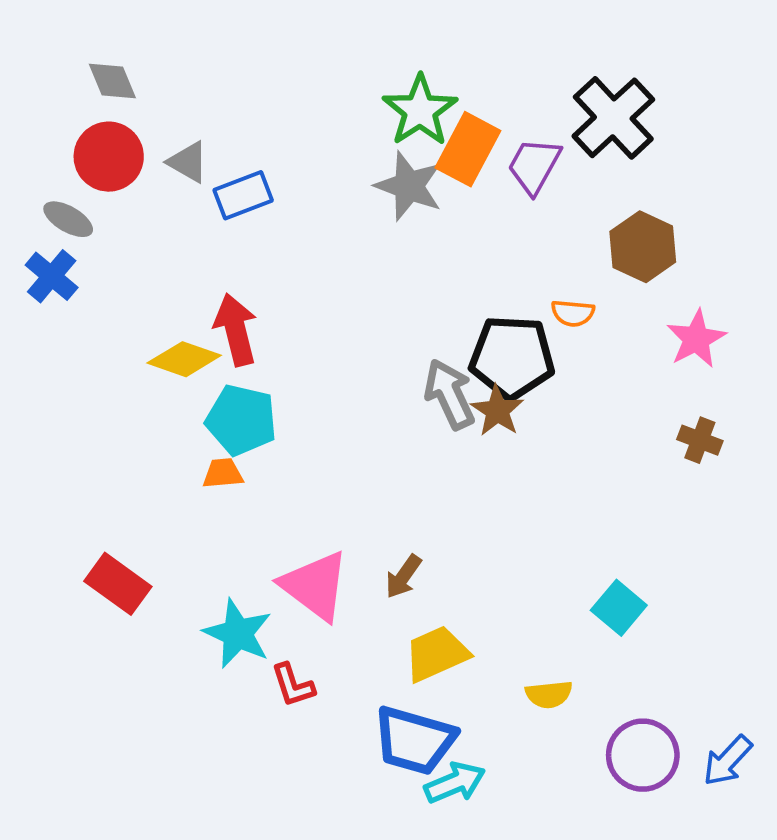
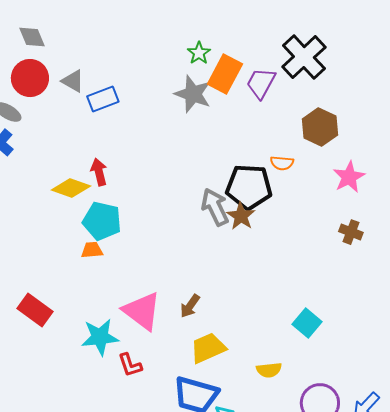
green star: (420, 111) -> (199, 53), size x0.6
red arrow: (236, 330) -> (99, 172), size x0.7
cyan star: (238, 634) -> (100, 337), turned -30

